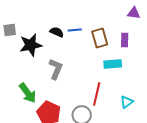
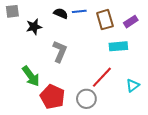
purple rectangle: (125, 40) -> (131, 22), turned 56
black star: (31, 45) -> (34, 27), size x0.7
red line: (97, 94) -> (102, 77), turned 30

